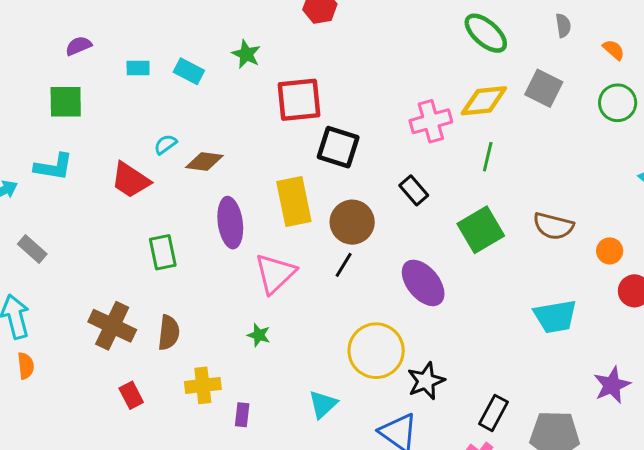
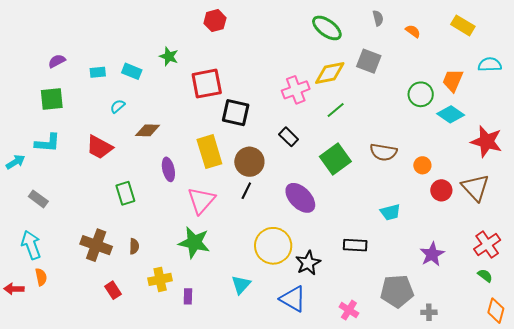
green circle: (618, 103) -> (421, 94), moved
cyan semicircle: (165, 144) -> (118, 106), moved
green line: (488, 157) -> (336, 110), turned 42
purple ellipse: (230, 223) -> (168, 169), size x0.7
cyan trapezoid: (555, 316) -> (390, 212), size x0.7
brown semicircle: (169, 333) -> (134, 246), size x0.7
green star: (259, 335) -> (194, 243), size x2.0
black rectangle: (494, 413) -> (355, 245), moved, turned 70

